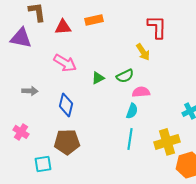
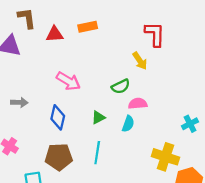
pink arrow: (65, 63) -> (68, 81), moved
green triangle: (98, 78) -> (98, 117), moved
cyan line: (130, 139) -> (97, 153), moved
yellow cross: (167, 142) -> (165, 157), turned 35

